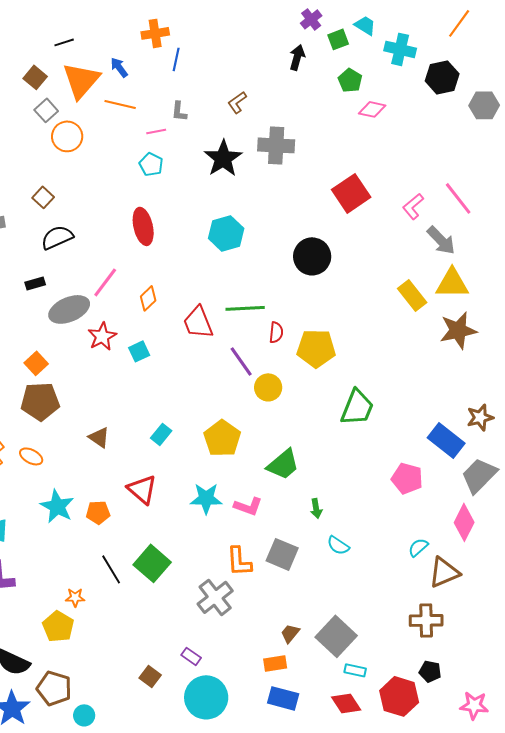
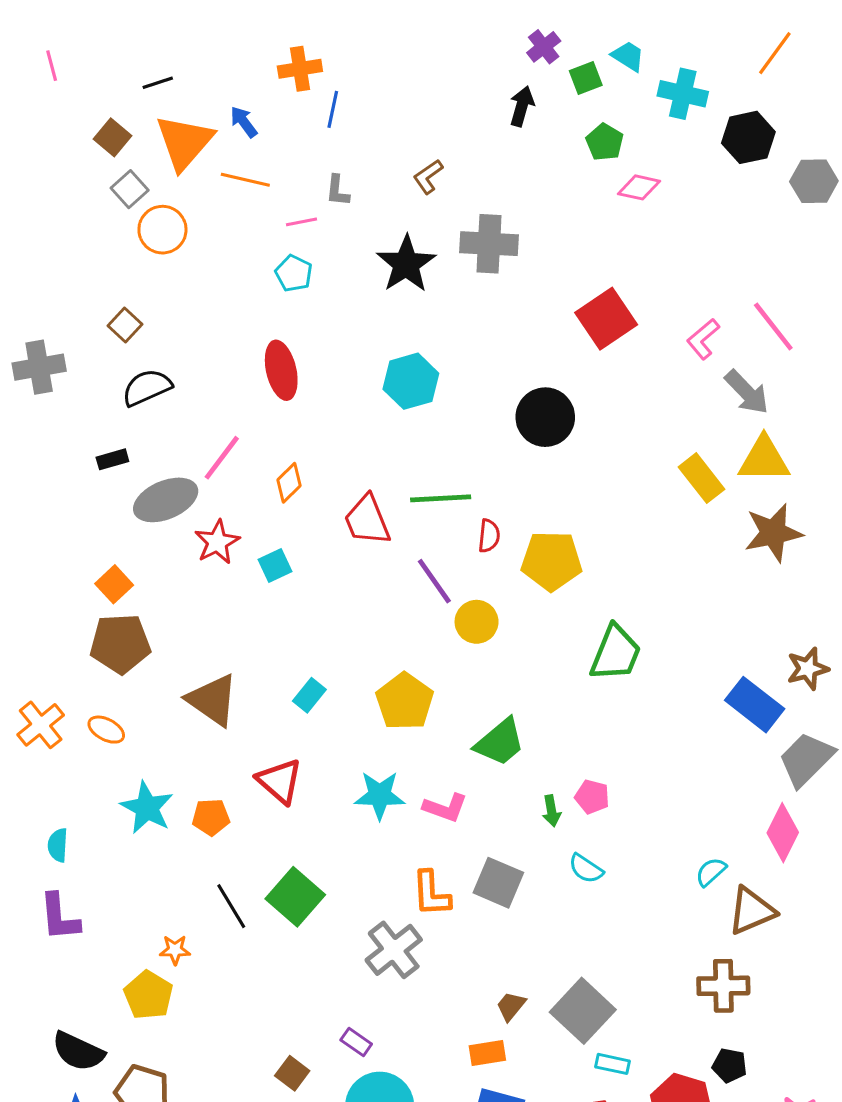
brown triangle: (99, 437) -> (212, 700), size x1.6
pink pentagon: (407, 478) -> (592, 797), moved, size x0.7

